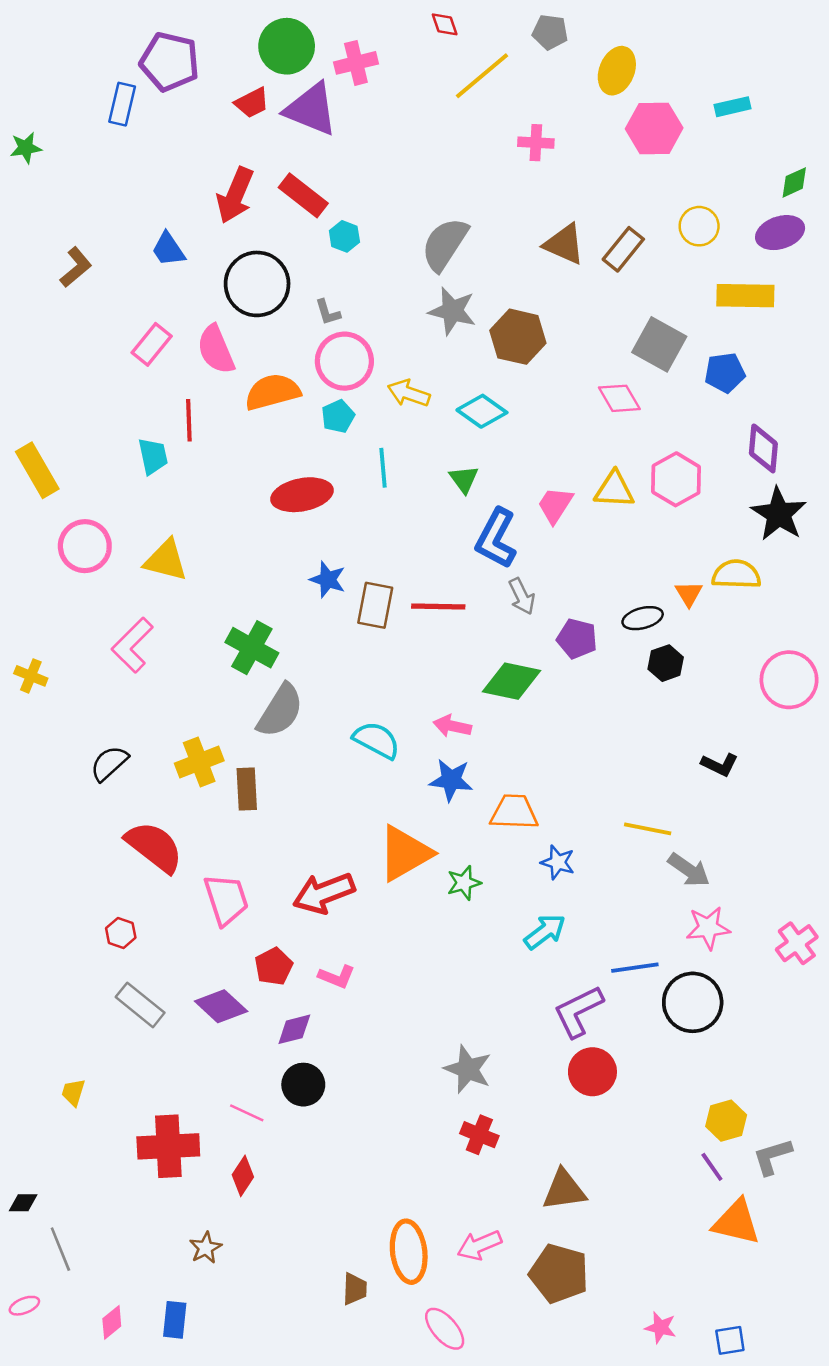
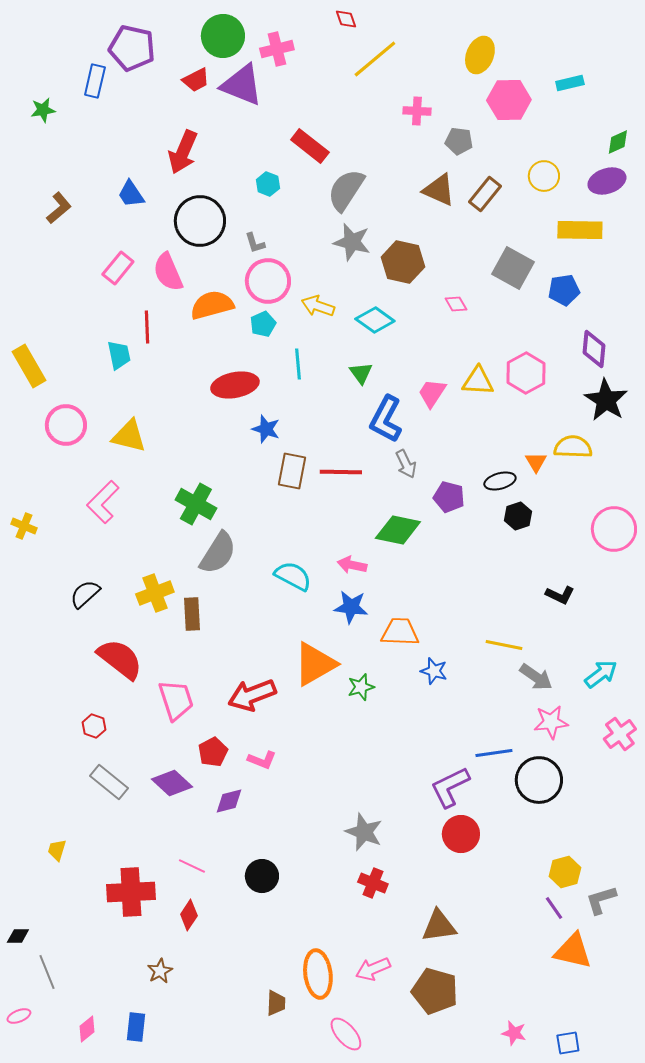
gray pentagon: (550, 32) -> (459, 141), moved
green star: (26, 148) -> (43, 110), moved
red rectangle: (303, 195) -> (310, 146), moved
pink diamond: (619, 398) -> (456, 304), moved, size x0.7
blue star: (328, 580) -> (266, 429), moved
cyan arrow: (545, 932) -> (601, 674), moved
black circle: (303, 1085) -> (262, 876), moved

